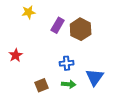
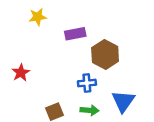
purple rectangle: (58, 25) -> (75, 34), turned 49
brown hexagon: (81, 29) -> (105, 54), moved

